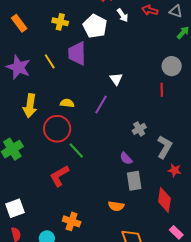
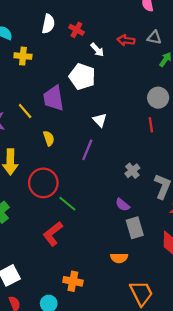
yellow cross: (60, 22) -> (23, 56), moved
white pentagon: (95, 26) -> (82, 77), moved
yellow semicircle: (67, 103) -> (49, 138), moved, turned 72

